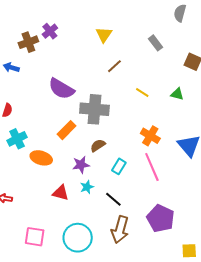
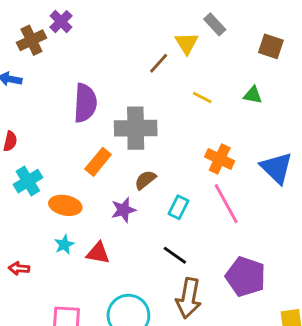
yellow triangle: (104, 35) -> (187, 43), moved
purple semicircle: (61, 89) -> (85, 103), turned -112
cyan star: (87, 187) -> (64, 245), moved

